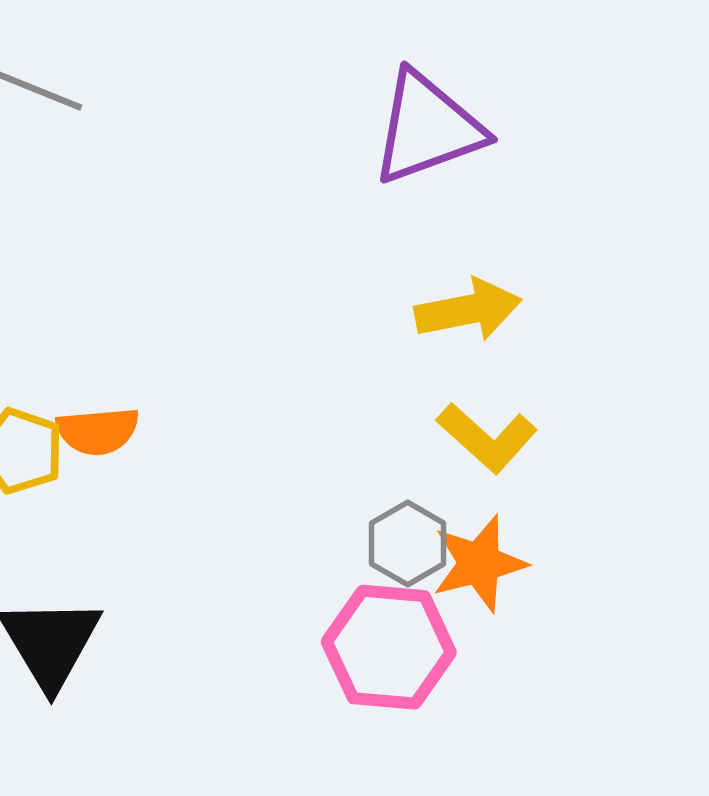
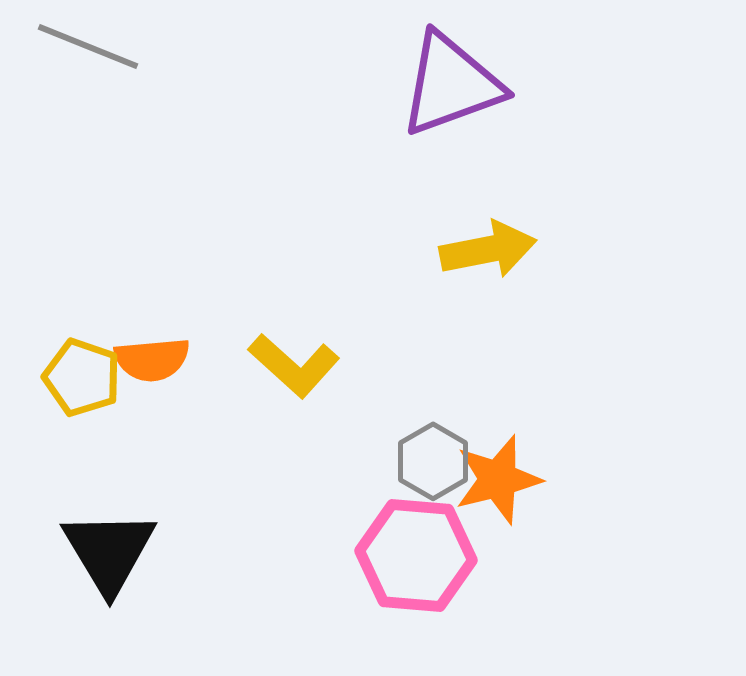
yellow L-shape: (487, 438) -> (294, 365), moved

